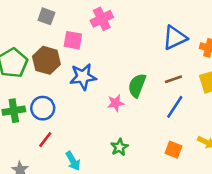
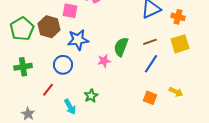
blue circle: (43, 108) -> (63, 65), moved
green star: (119, 147) -> (91, 96), moved

